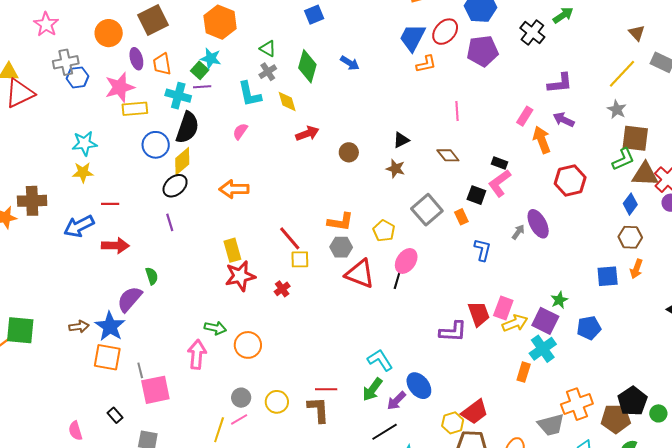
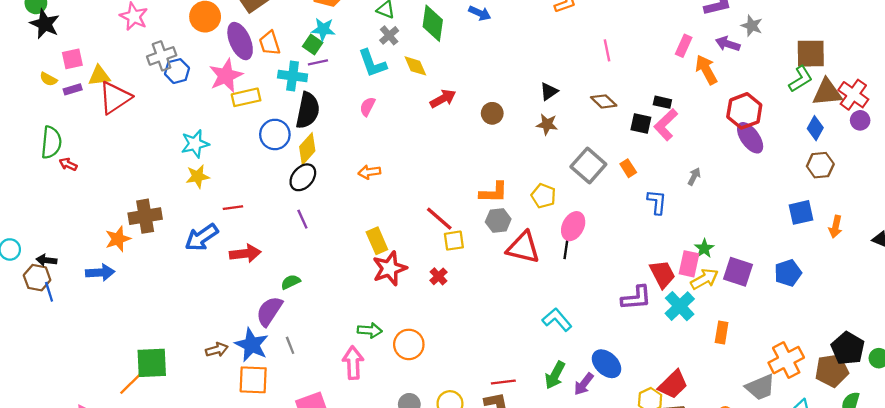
purple ellipse: (136, 59) -> (240, 41), size x1.5
gray star: (617, 109) -> (752, 26), moved
orange arrow: (234, 189) -> (369, 172), size x0.7
black square: (476, 195) -> (641, 124), moved
purple ellipse: (538, 224) -> (750, 138), moved
orange arrow: (636, 269) -> (836, 227), moved
green semicircle: (152, 276) -> (291, 282), turned -90
green star: (559, 300) -> (704, 248), moved
cyan cross: (543, 349) -> (680, 306), moved
cyan L-shape: (380, 360) -> (557, 320), moved
gray line: (140, 370) -> (290, 345), moved

